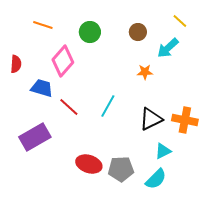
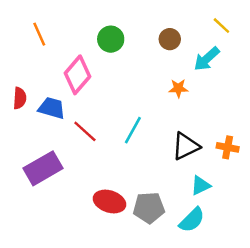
orange line: (43, 25) -> (39, 34), moved, turned 48
red semicircle: (16, 64) -> (20, 98), moved
orange cross: (185, 120) -> (228, 147), size x0.7

